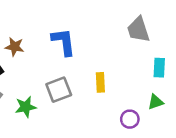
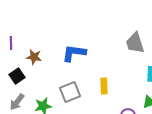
blue L-shape: (64, 42) -> (74, 53), turned -75

